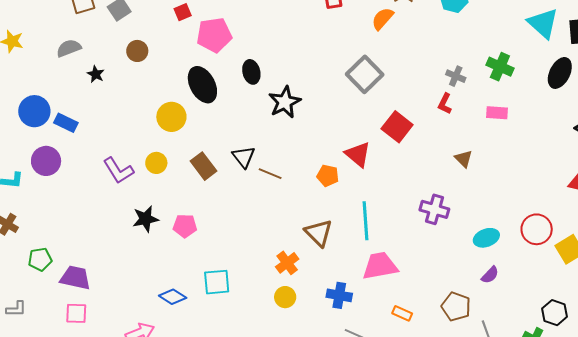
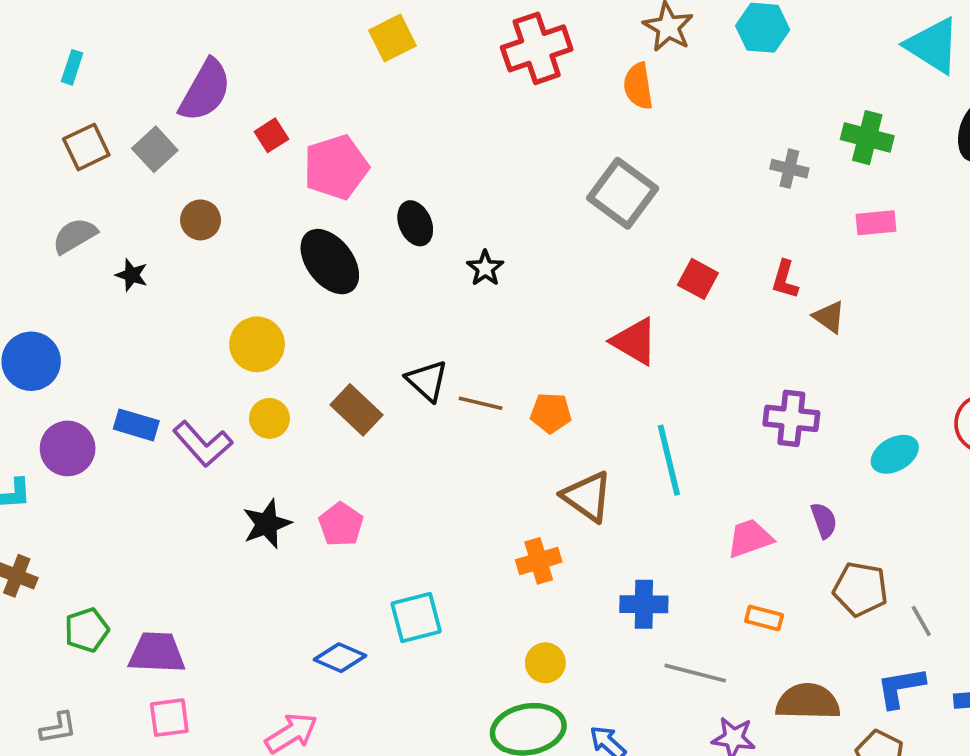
orange semicircle: (382, 19) -> (638, 86), turned -40
black star: (285, 102) -> (485, 268), size x0.6
red L-shape: (445, 104) -> (785, 280), moved
yellow circle: (171, 117) -> (257, 344), moved
blue rectangle: (66, 123) -> (136, 425), moved
red square: (397, 127) -> (698, 279), size x0.7
orange pentagon: (328, 176) -> (551, 413), moved
pink pentagon: (185, 226) -> (341, 524), turned -30
orange cross: (287, 263) -> (539, 561), turned 30
pink trapezoid: (380, 266) -> (750, 538), moved, size x0.7
purple semicircle: (490, 275) -> (824, 520), moved, turned -54
yellow circle: (285, 297) -> (545, 663), moved

